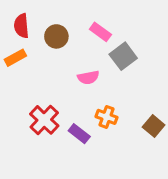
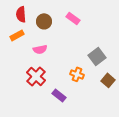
gray square: (123, 56) -> (97, 56), moved
pink semicircle: (88, 77) -> (40, 49), moved
purple rectangle: (79, 134) -> (59, 95), moved

